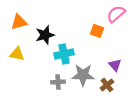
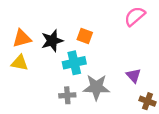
orange triangle: (19, 22) -> (22, 38), moved
orange square: (97, 31) -> (85, 36), moved
brown cross: (107, 85) -> (148, 101), moved, turned -32

